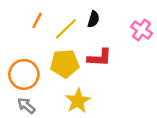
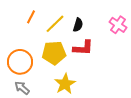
black semicircle: (94, 19) -> (78, 25), moved

